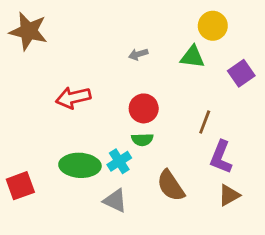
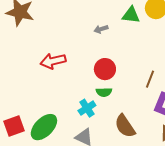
green triangle: (192, 57) -> (131, 15), moved
green ellipse: (80, 165) -> (44, 127), moved, turned -48

